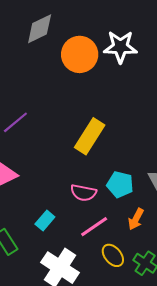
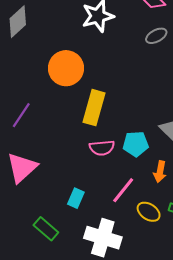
orange circle: (80, 54) -> (66, 68), moved
pink semicircle: (83, 193) -> (102, 148), moved

